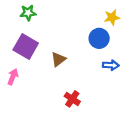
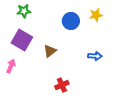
blue circle: (99, 38) -> (71, 21), moved
red cross: (72, 99) -> (62, 85), turned 32

